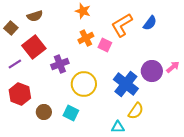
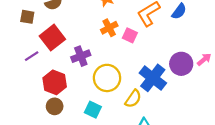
brown square: (11, 28) -> (27, 17), turned -32
red hexagon: (20, 94) -> (55, 82), moved
yellow semicircle: (136, 111) -> (133, 99), moved
brown circle: (44, 112) -> (55, 106), moved

